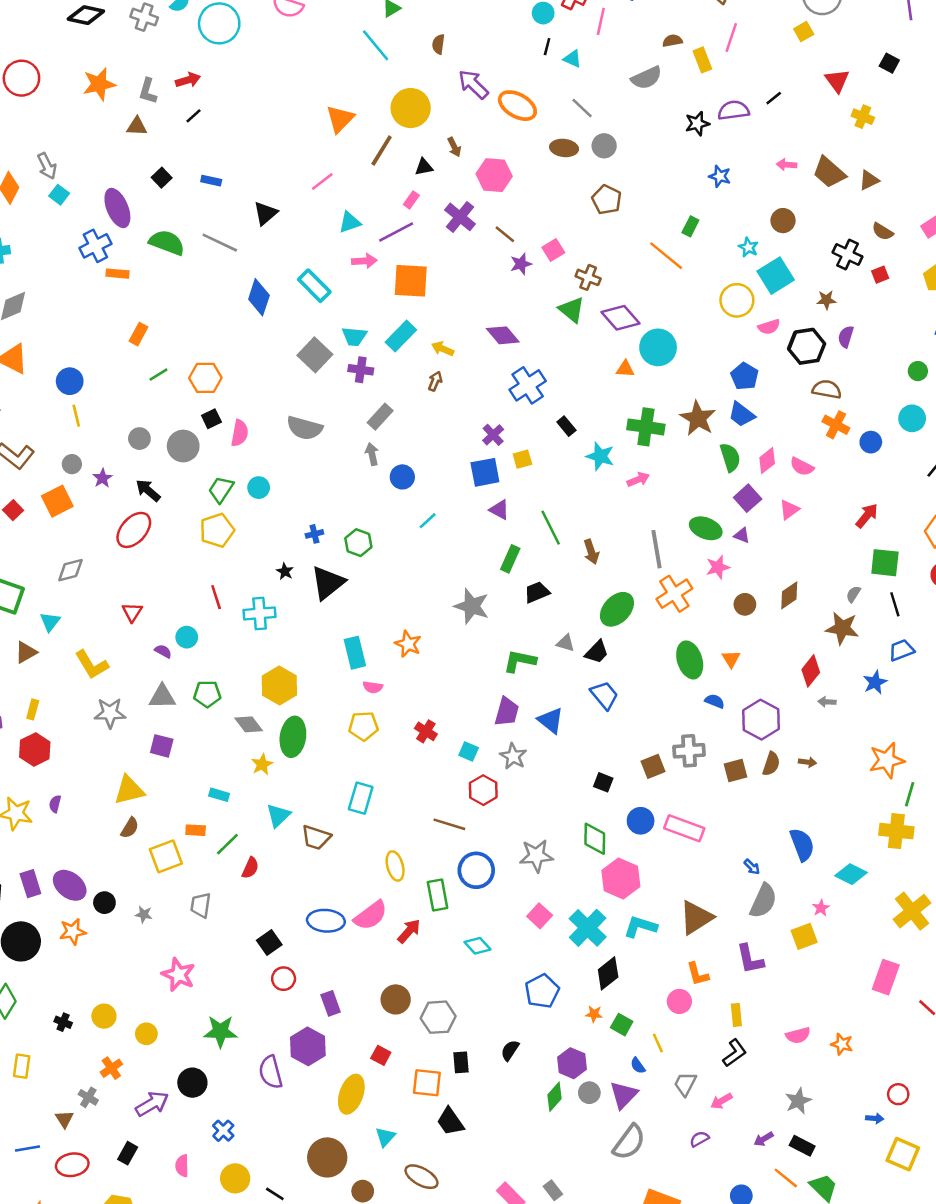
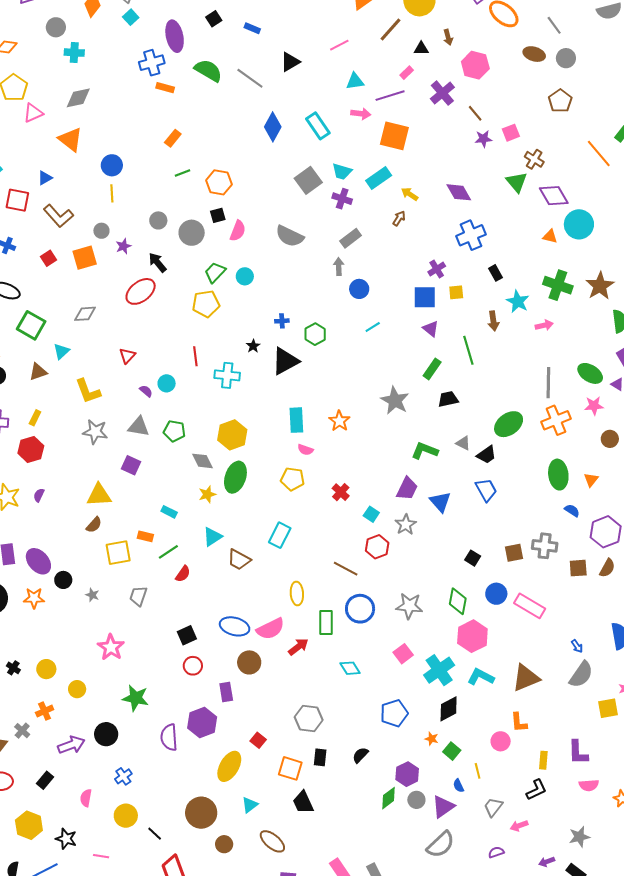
brown arrow: (591, 552) -> (493, 321), moved
purple L-shape: (750, 959) -> (578, 752), moved
brown circle: (396, 999) -> (249, 662), moved

